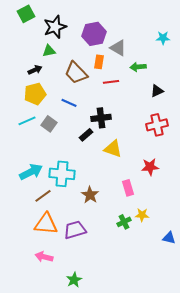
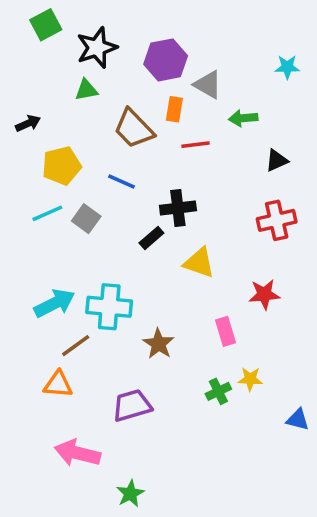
black arrow: (35, 70) -> (28, 123), moved
orange triangle: (46, 224) -> (58, 384), moved, size x0.7
pink arrow: (44, 257) -> (77, 453), size x1.4

